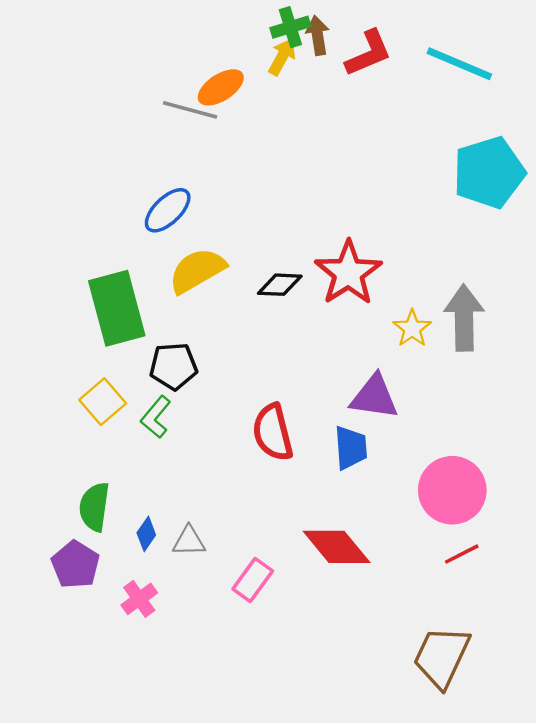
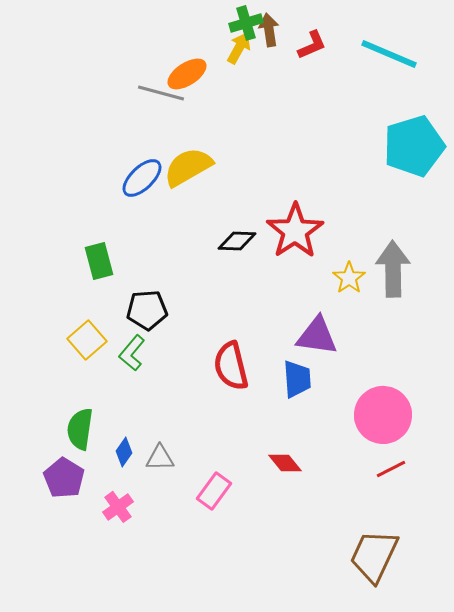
red L-shape: (368, 53) -> (312, 45), size x0.7
yellow semicircle: (197, 271) -> (188, 167), moved
green rectangle: (117, 308) -> (99, 261), size x0.6
red diamond: (337, 547) -> (285, 463), size x0.6

